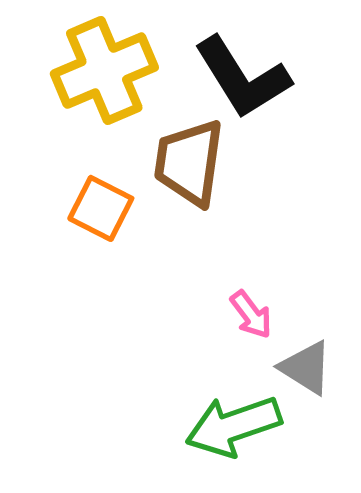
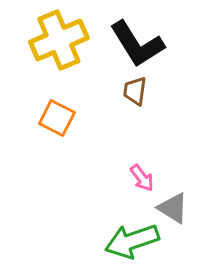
brown trapezoid: (189, 162) -> (135, 91), moved, size x0.6

